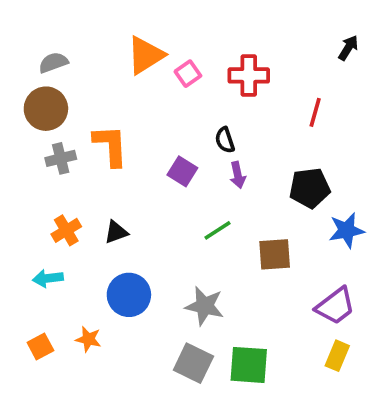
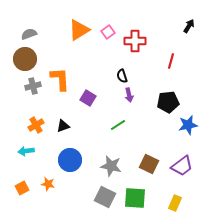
pink square: (188, 74) -> (108, 32), moved
purple square: (182, 171) -> (88, 98), moved
brown square: (275, 254) -> (149, 164), moved, turned 30
yellow rectangle: (337, 356) -> (175, 203), moved

